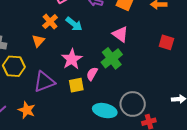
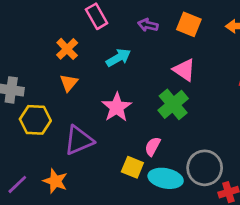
orange cross: (50, 22) -> (67, 49), moved
cyan arrow: (74, 24) -> (118, 58), turned -66
pink semicircle: (92, 74) -> (153, 146), moved
yellow square: (76, 85) -> (132, 167), moved, turned 35

